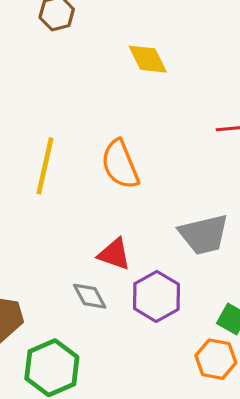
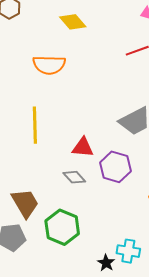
orange semicircle: (120, 164) -> (49, 65), moved, turned -52
yellow line: (45, 166) -> (35, 125), moved

